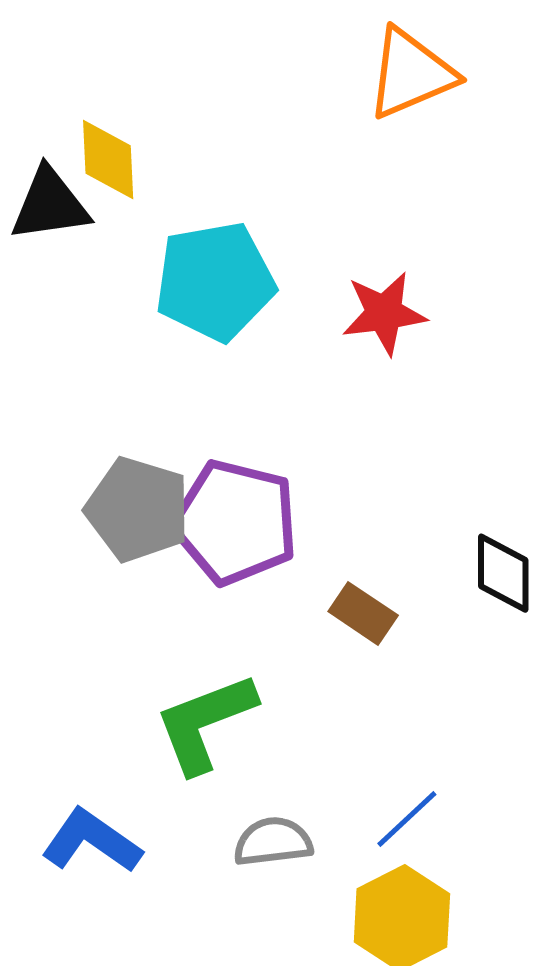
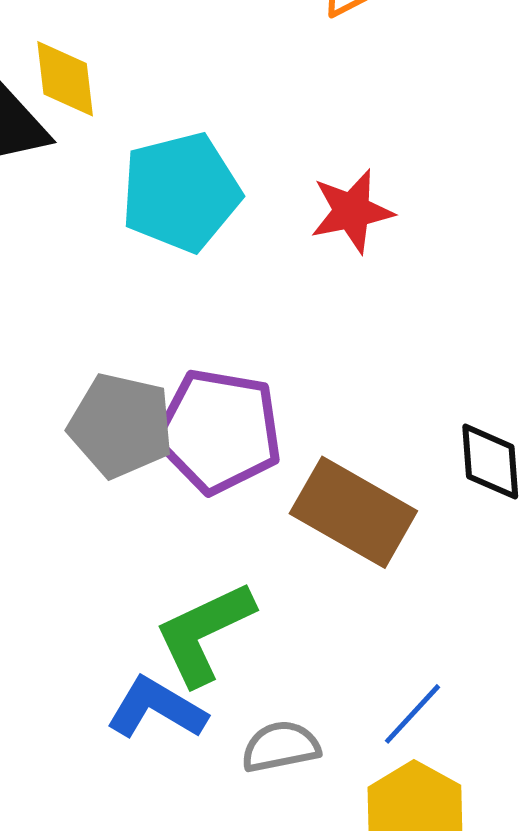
brown rectangle: (363, 613) -> (353, 512), size x1.8
blue L-shape: (92, 841) -> (156, 708), moved

